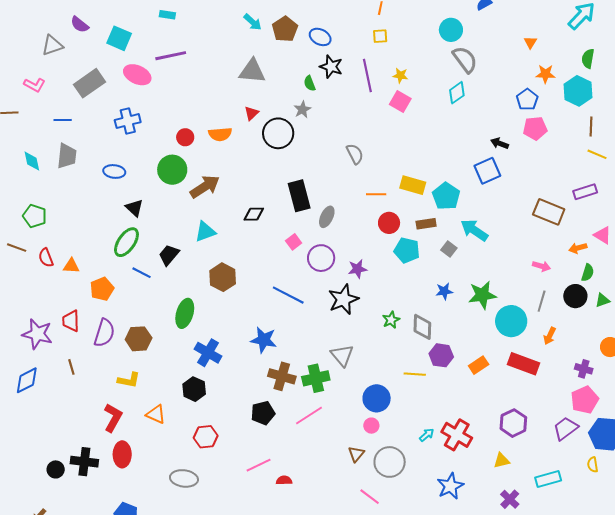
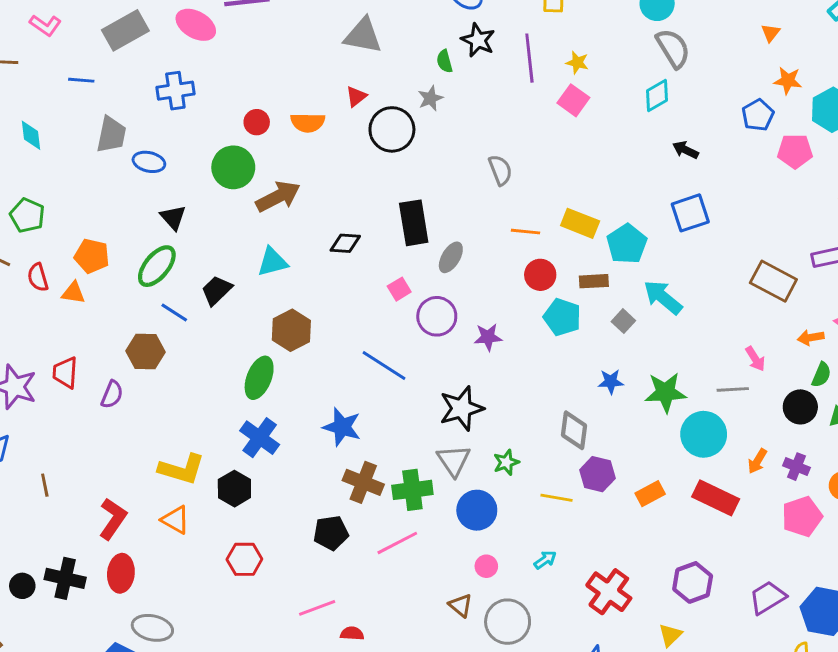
pink pentagon: (535, 128) -> (795, 151), moved
black arrow: (500, 143) -> (686, 150), moved
gray trapezoid: (67, 156) -> (111, 135), moved
pink arrow: (541, 266) -> (755, 359), turned 36
orange pentagon: (102, 289) -> (92, 256), moved, turned 30
black star: (343, 299) -> (462, 408), moved
gray line: (542, 301) -> (733, 389), moved, turned 65
green ellipse: (185, 313) -> (259, 378), moved
green star: (391, 320) -> (506, 462), moved
purple semicircle: (104, 333) -> (112, 395), size x0.7
brown hexagon: (139, 339) -> (145, 351), moved
brown line: (71, 367) -> (45, 485), moved
purple cross: (584, 369) -> (796, 467), moved
yellow L-shape: (129, 380) -> (182, 469), moved, size x1.4
blue circle: (377, 398) -> (477, 510), moved
pink pentagon: (585, 400) -> (802, 517), moved
cyan arrow: (427, 435) -> (545, 560), moved
brown triangle: (356, 454) -> (460, 605), turned -36
yellow triangle: (502, 460) -> (670, 635), turned -36
gray ellipse: (184, 478) -> (152, 628), moved

